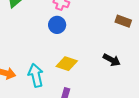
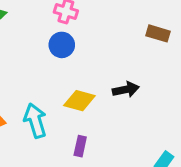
black arrow: (112, 60) -> (126, 90), moved, turned -36

